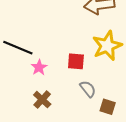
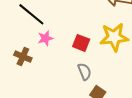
brown cross: (42, 100) -> (23, 57), moved, turned -36

